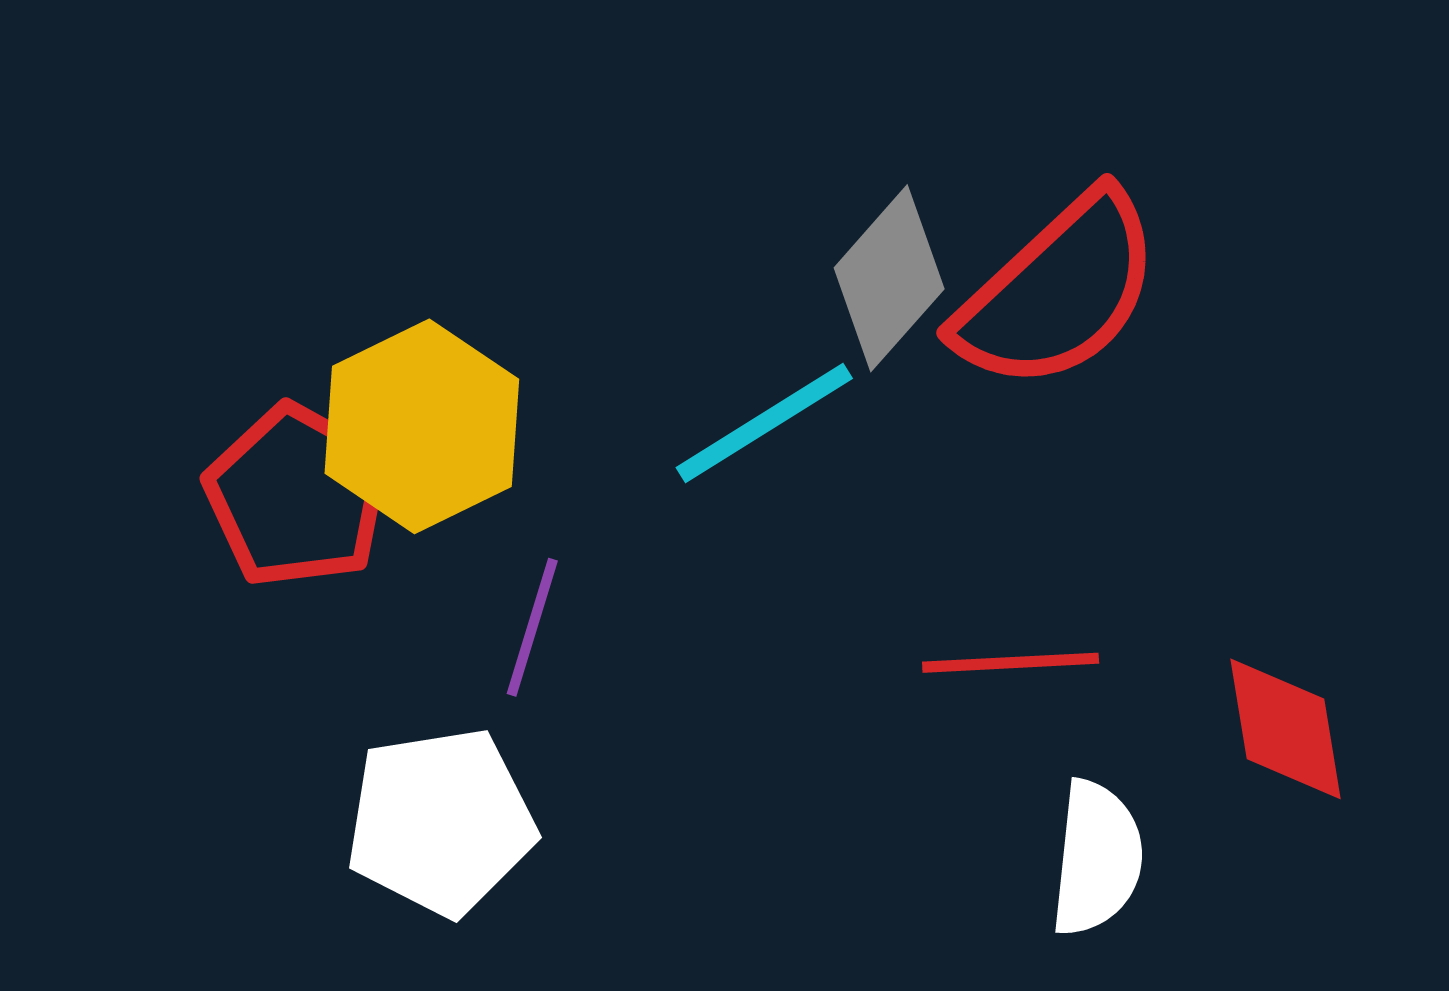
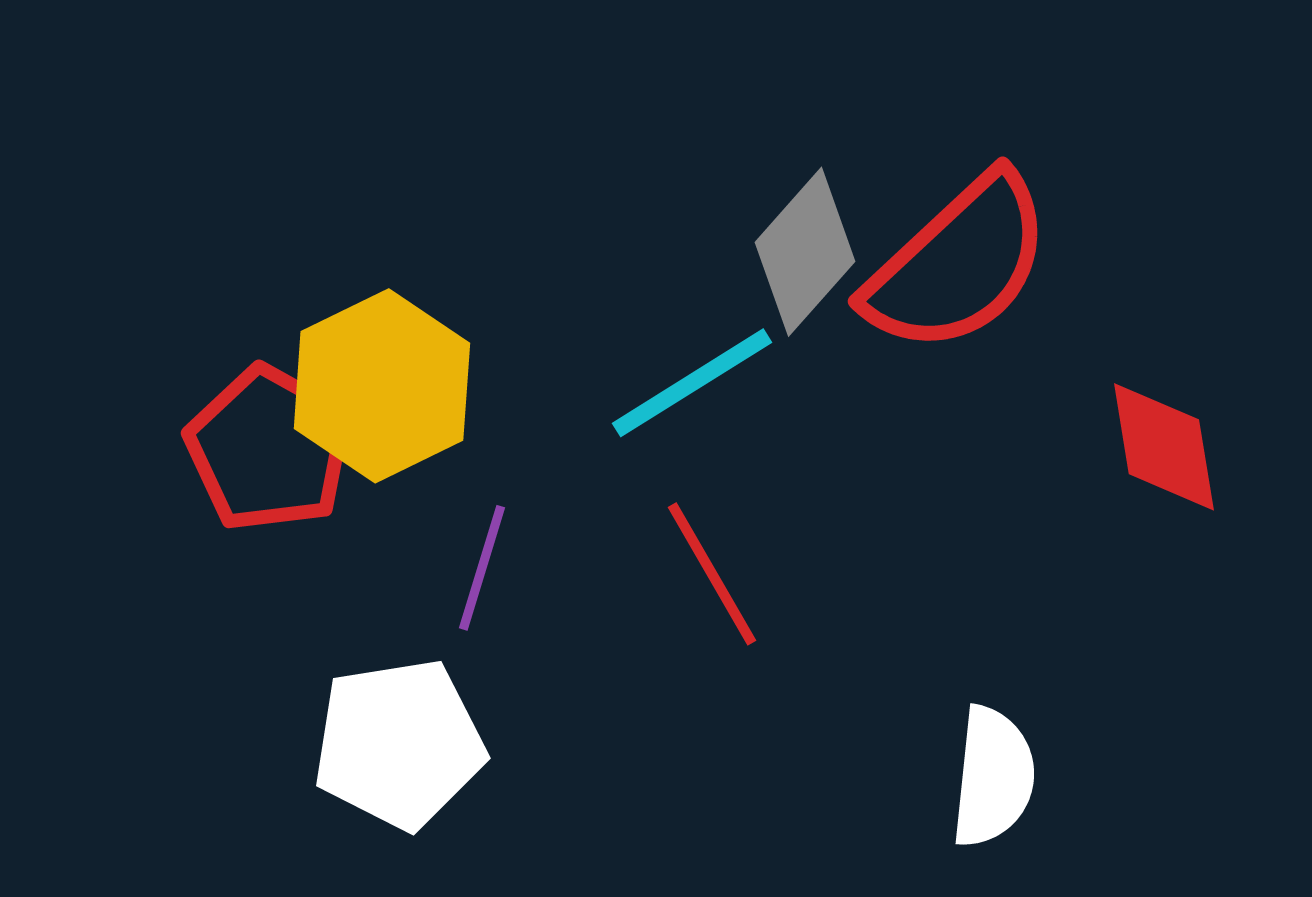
red line: (1011, 663) -> (712, 574), moved, turned 63
red diamond: (1286, 729) -> (1164, 447), moved

